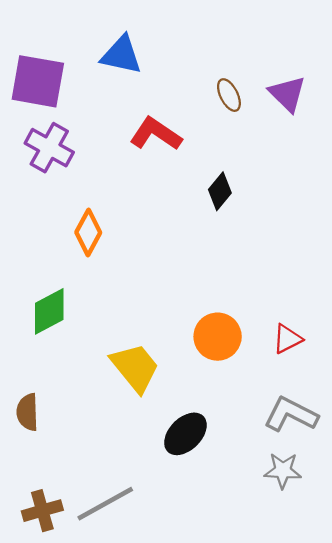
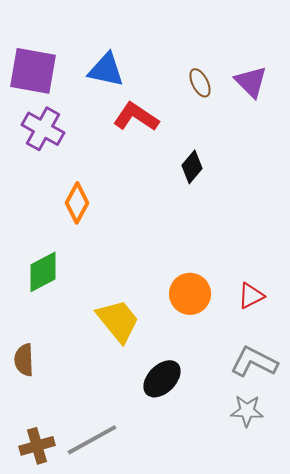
blue triangle: (121, 55) -> (106, 70), moved

